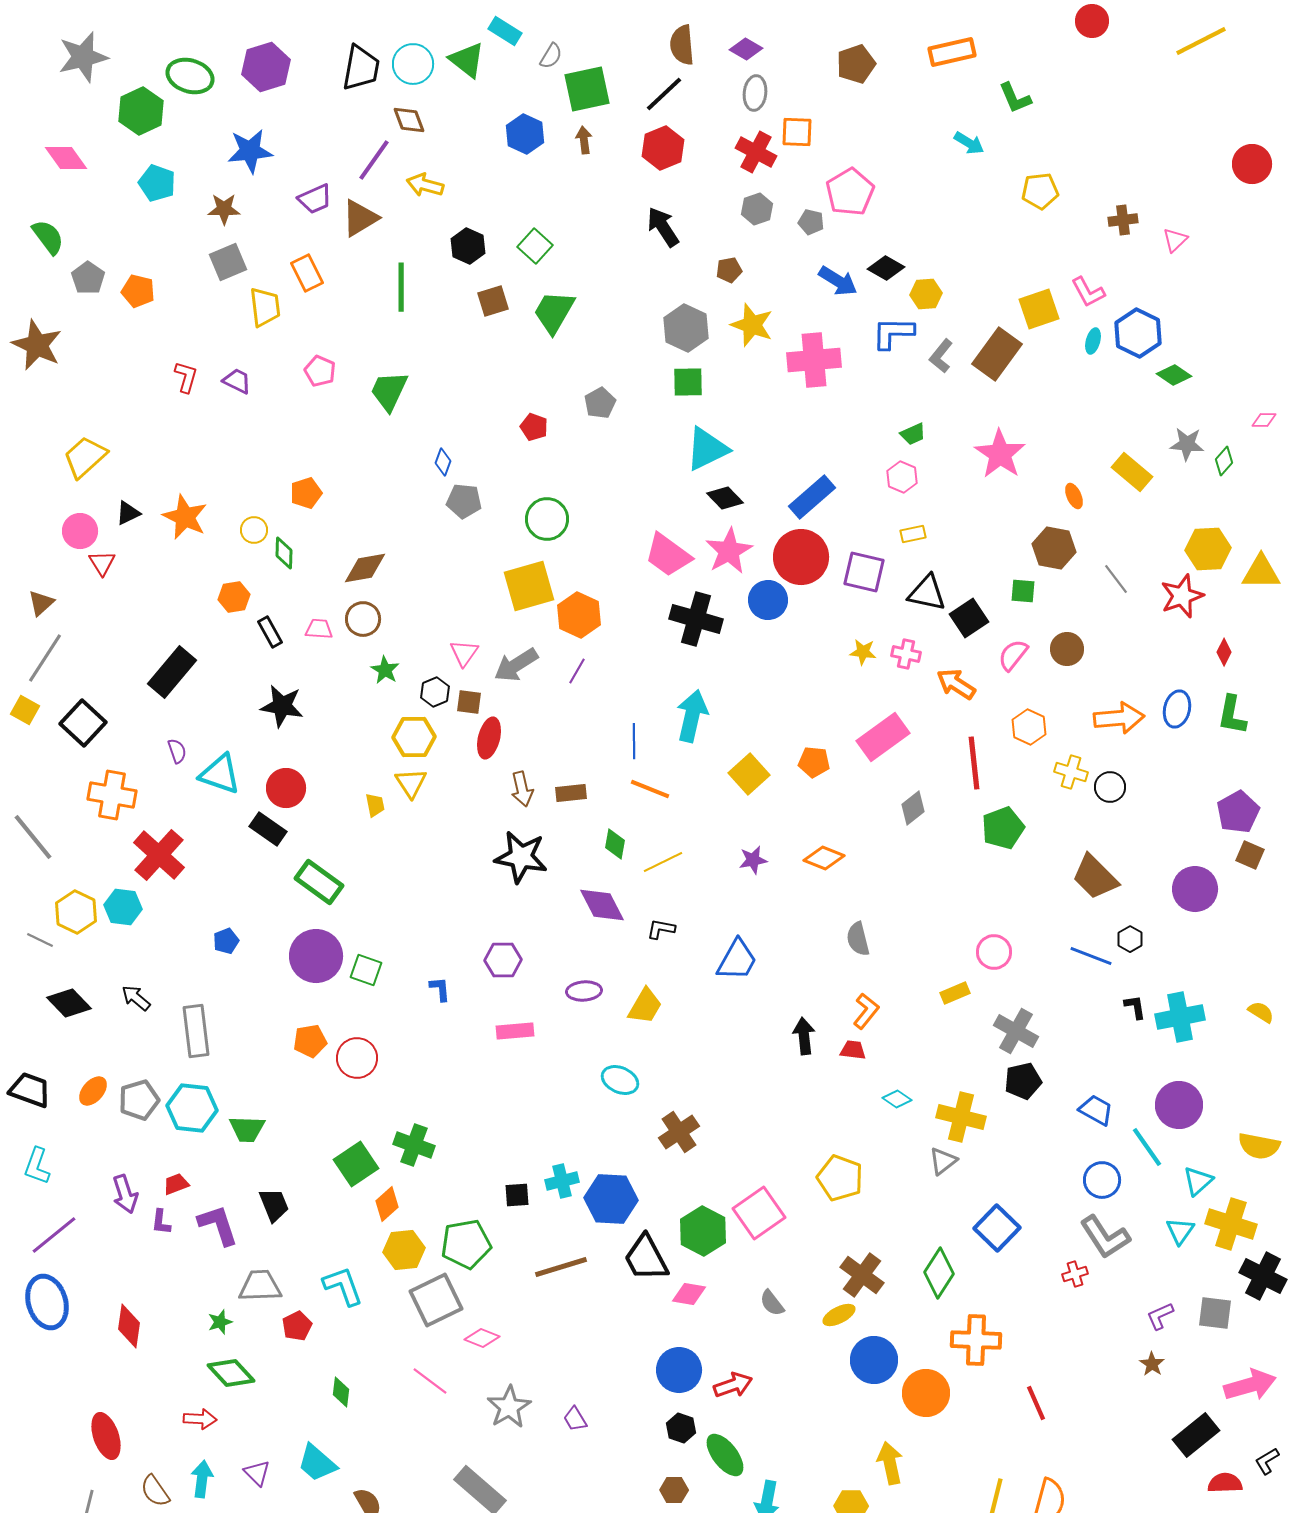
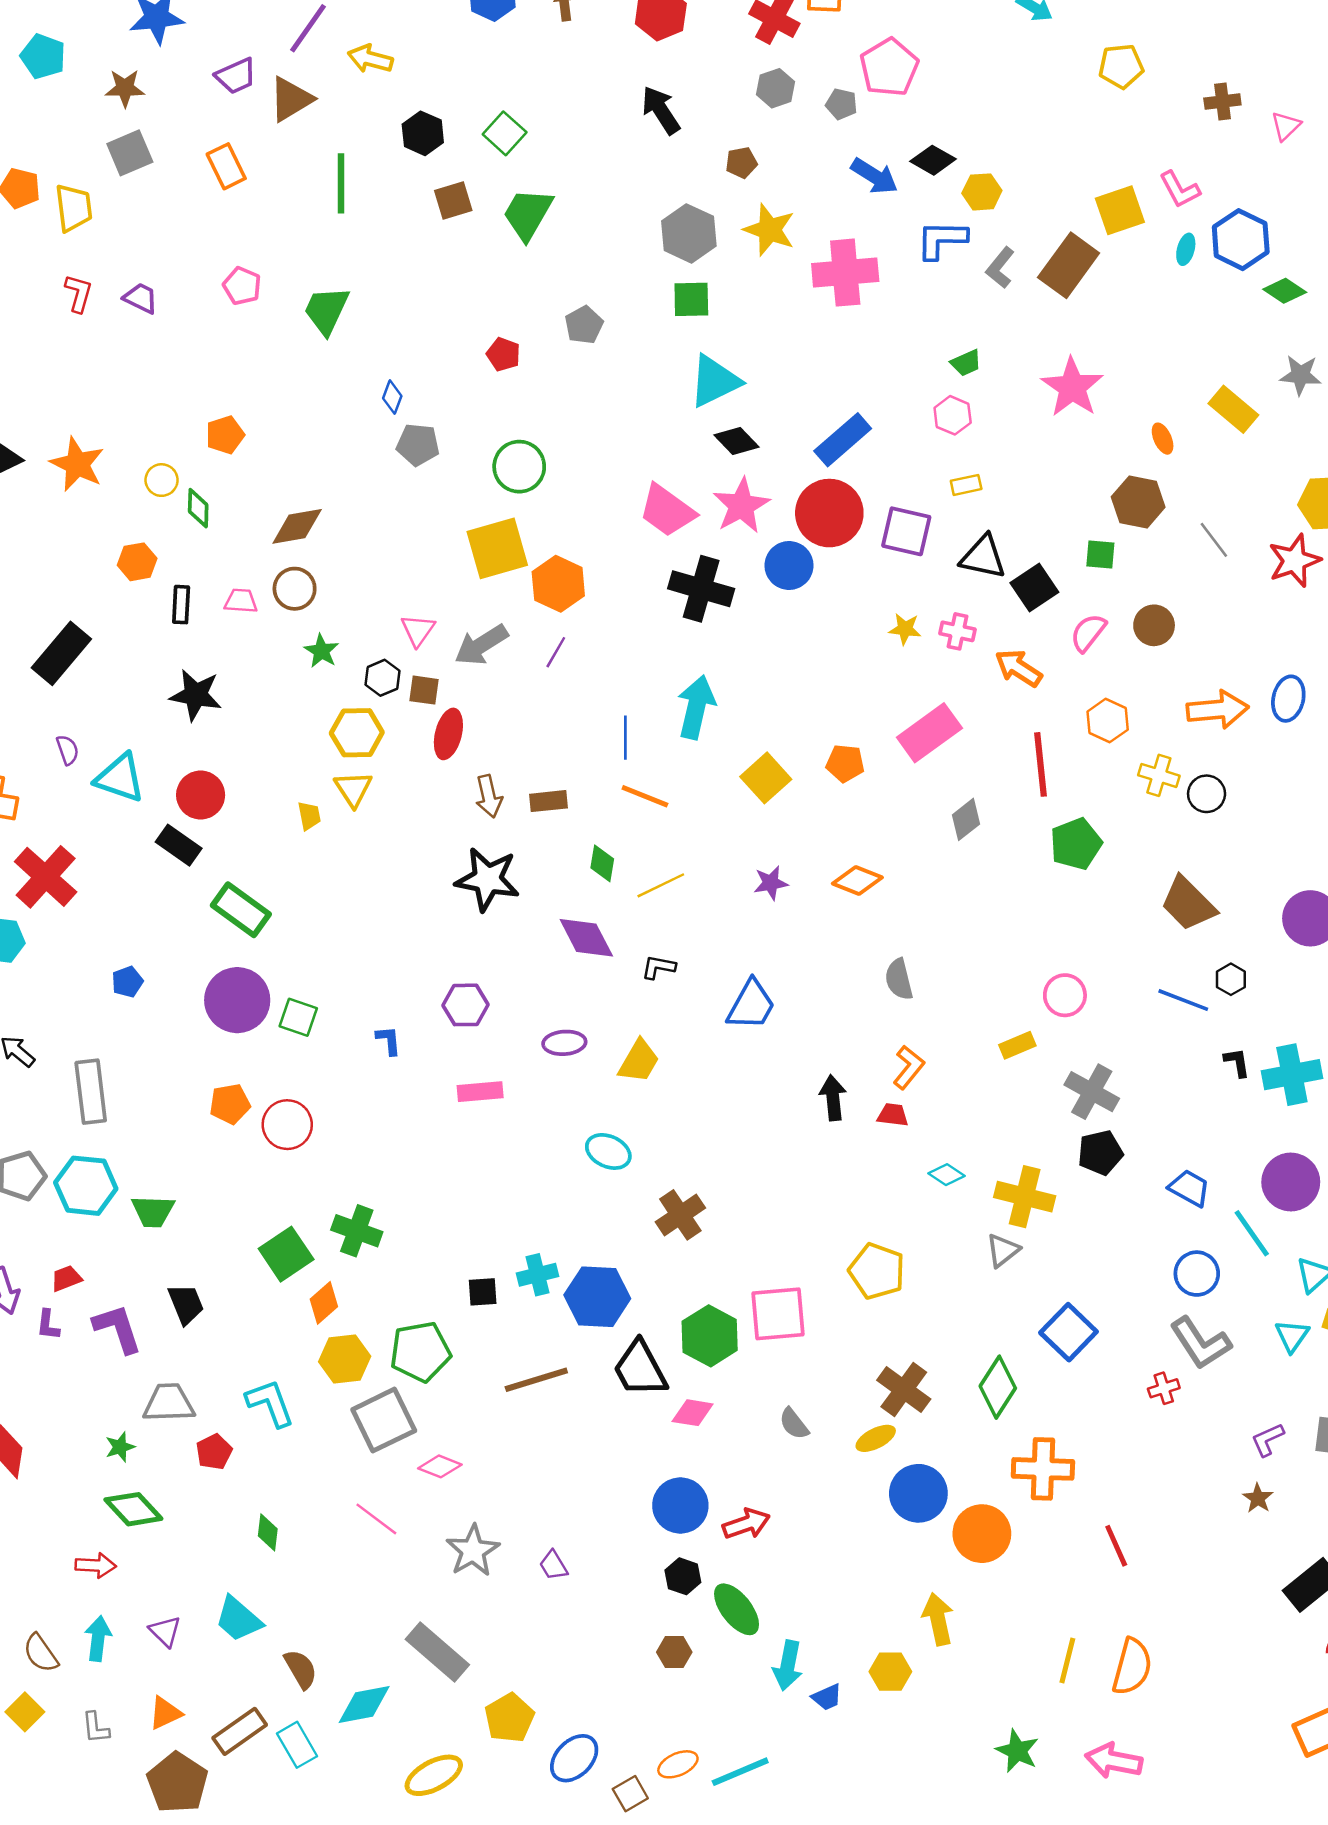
yellow trapezoid: (265, 307) -> (74, 208), moved
black rectangle: (270, 632) -> (181, 605), turned 32
pink square: (759, 1213) -> (778, 1314), turned 30

